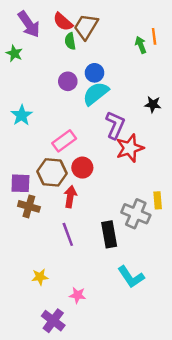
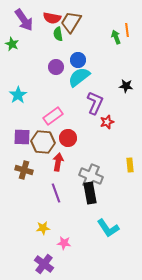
red semicircle: (63, 22) -> (52, 18), turned -30
red star: (130, 148) -> (107, 122), size x0.6
purple square: (20, 183) -> (22, 137), moved
gray cross: (136, 214) -> (91, 176), moved
yellow star: (40, 277) -> (43, 228), moved

